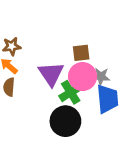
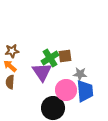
pink circle: (83, 77) -> (66, 90), moved
green cross: (71, 92) -> (50, 58), moved

